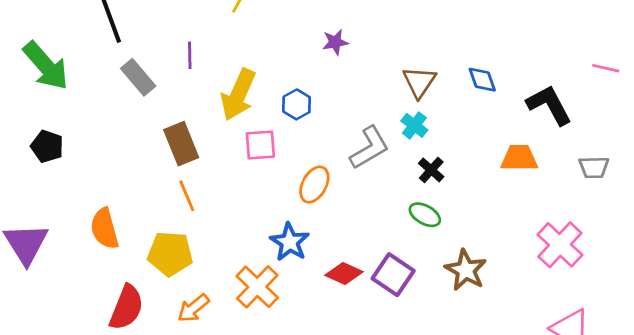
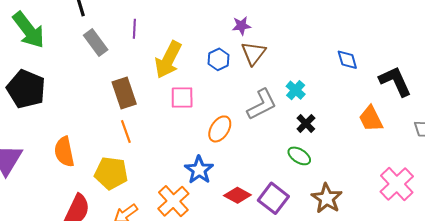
brown triangle: (419, 82) -> (253, 53), moved
blue hexagon: (297, 104) -> (219, 59), moved
black pentagon: (47, 146) -> (26, 89), size x1.6
orange trapezoid: (519, 158) -> (371, 119), turned -120

